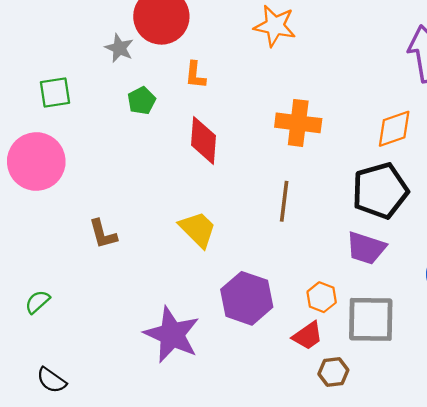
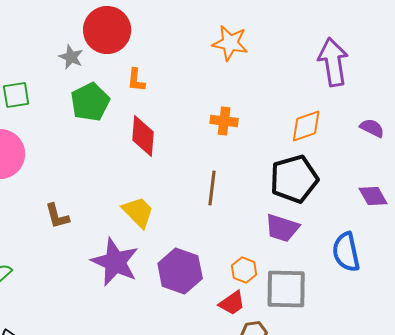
orange star: (275, 26) -> (230, 43), moved
green pentagon: (142, 101) -> (90, 102), size x1.6
orange cross: (298, 123) -> (224, 121), size x0.7
purple star: (172, 335) -> (115, 262), moved

